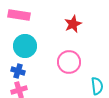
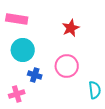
blue cross: (18, 71) -> (35, 75), moved

